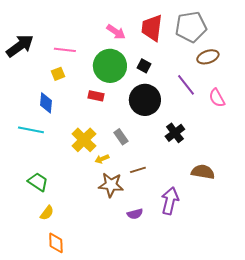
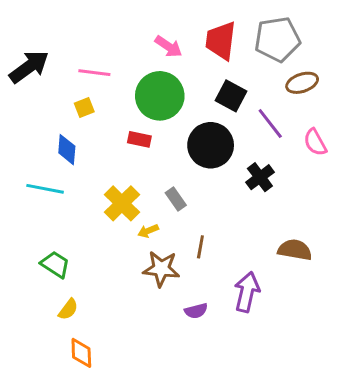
black square: (144, 66) -> (231, 96), moved, size x1.5
black cross: (175, 133) -> (260, 177), moved
brown line: (138, 170) -> (200, 247), turned -63

